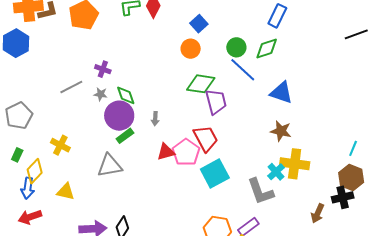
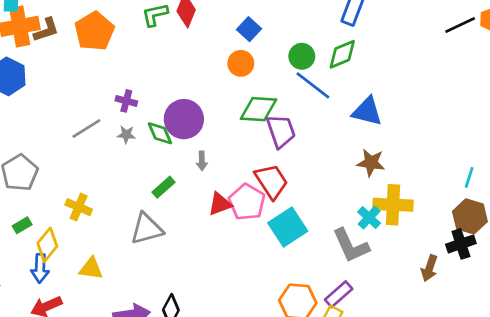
purple circle: (119, 116) -> (184, 119), moved
green rectangle: (17, 155) -> (22, 225), turned 40

